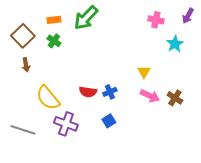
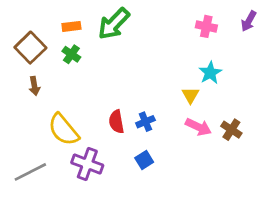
cyan star: (175, 44) -> (210, 73), moved
red semicircle: (88, 92) -> (116, 122), turned 72
gray line: (23, 130) -> (30, 172), turned -45

